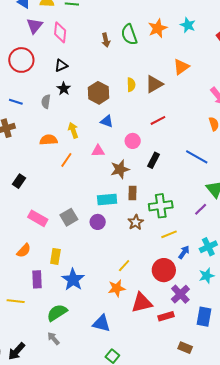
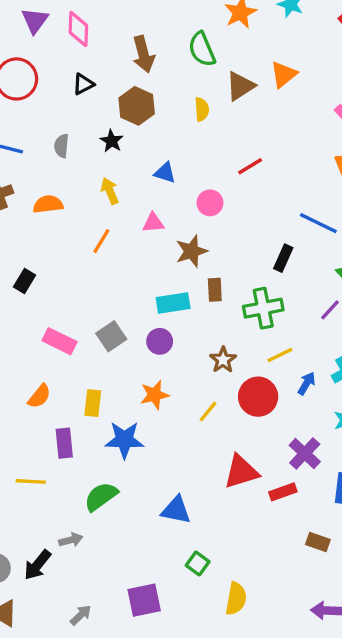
green semicircle: (129, 35) -> (202, 49), moved
brown arrow: (106, 40) -> (143, 54), moved, size x1.5
brown triangle: (154, 84) -> (240, 86), moved
black star: (64, 89) -> (112, 141), moved
brown hexagon: (99, 93) -> (137, 106), moved
orange semicircle: (49, 140) -> (48, 204), moved
black rectangle: (153, 160) -> (283, 258), moved
brown star: (136, 222) -> (223, 360), moved
red circle: (164, 270) -> (258, 397), moved
blue star: (73, 280) -> (124, 440), turned -30
orange star: (117, 288) -> (155, 395), moved
gray arrow: (53, 338) -> (71, 540), moved, turned 120

